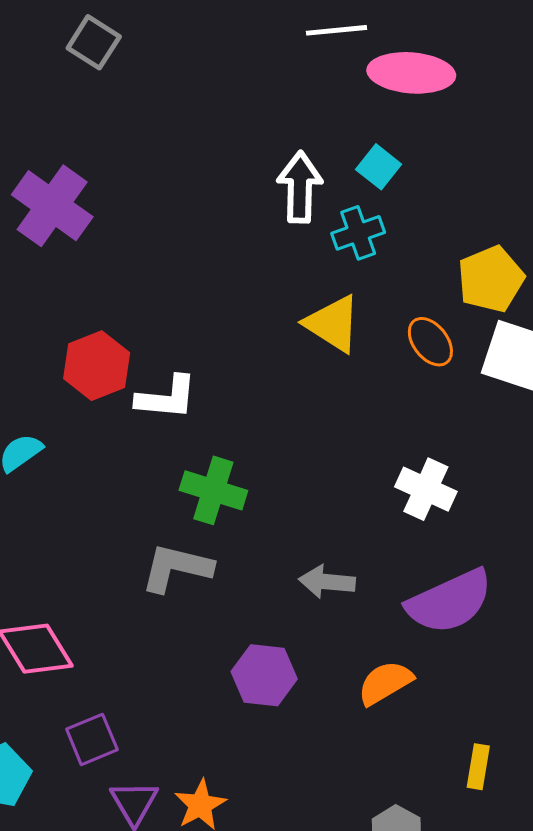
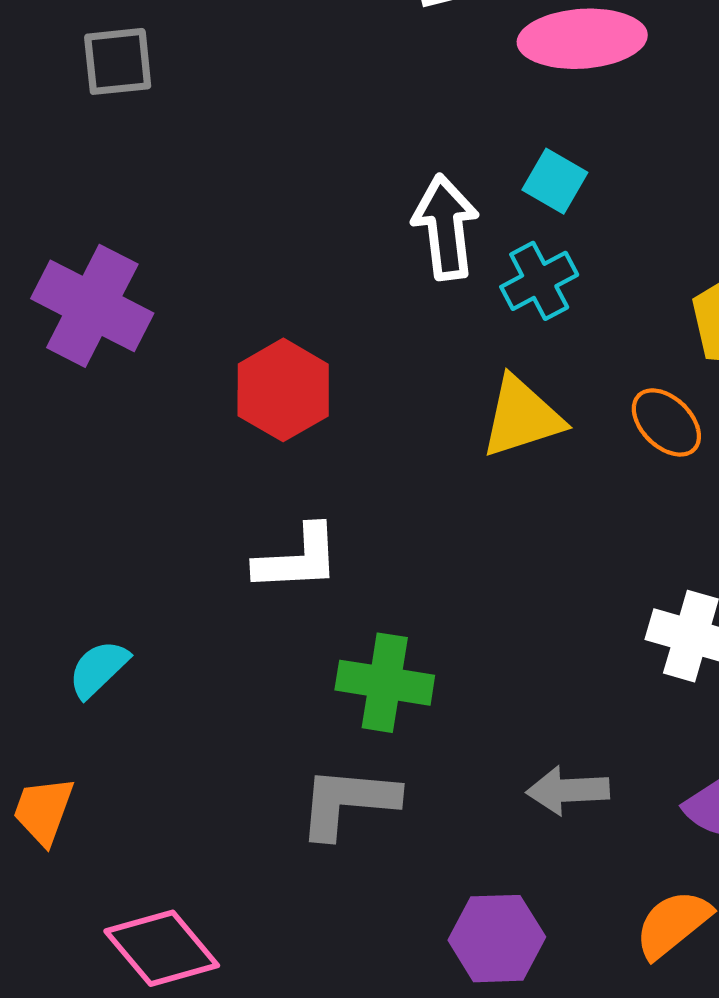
gray square: (94, 42) -> (118, 61), turned -30
yellow triangle: (333, 324) -> (522, 417), turned -42
red hexagon: (97, 366) -> (283, 390), moved

